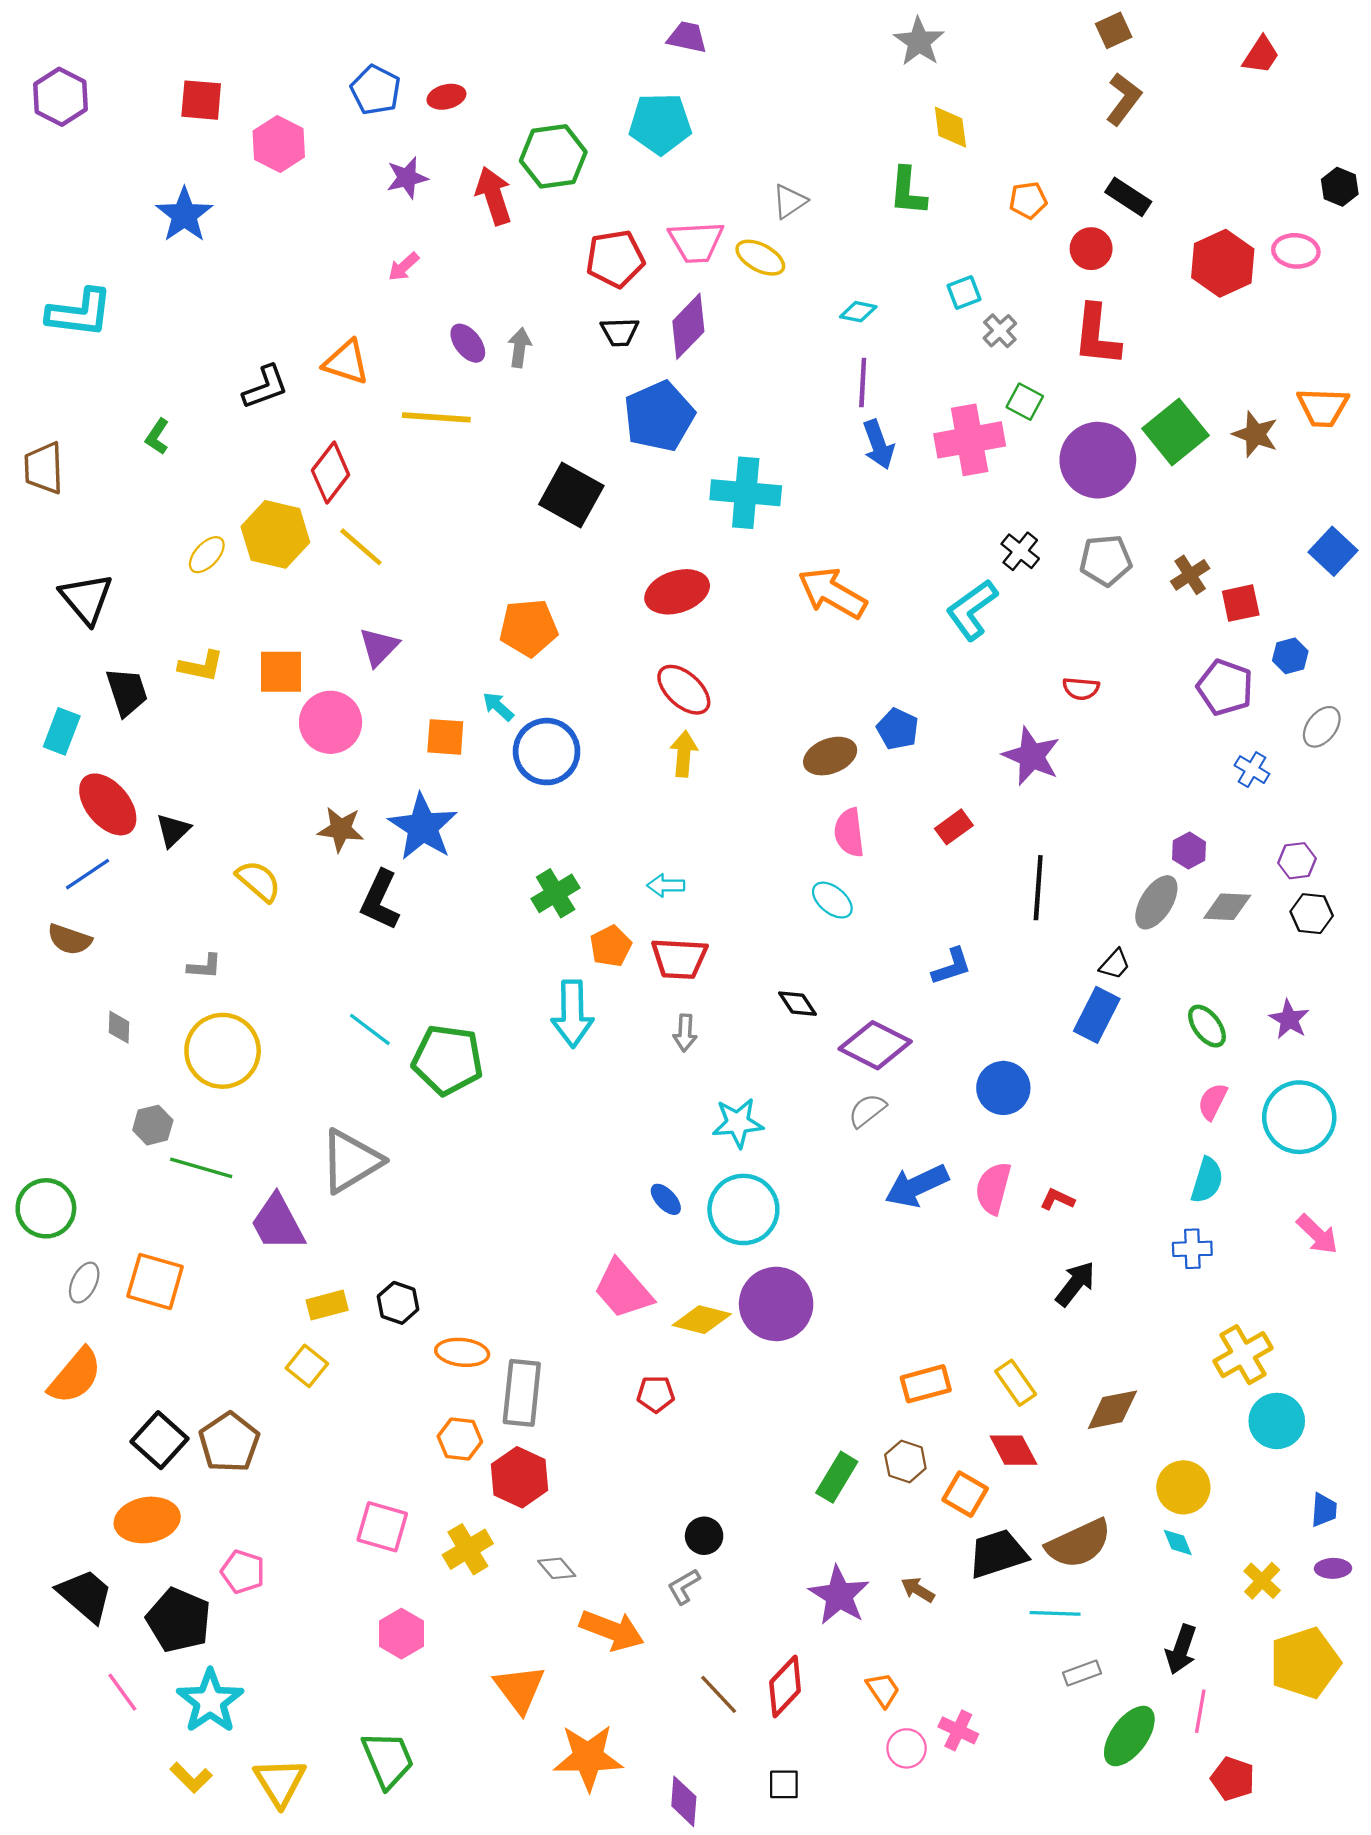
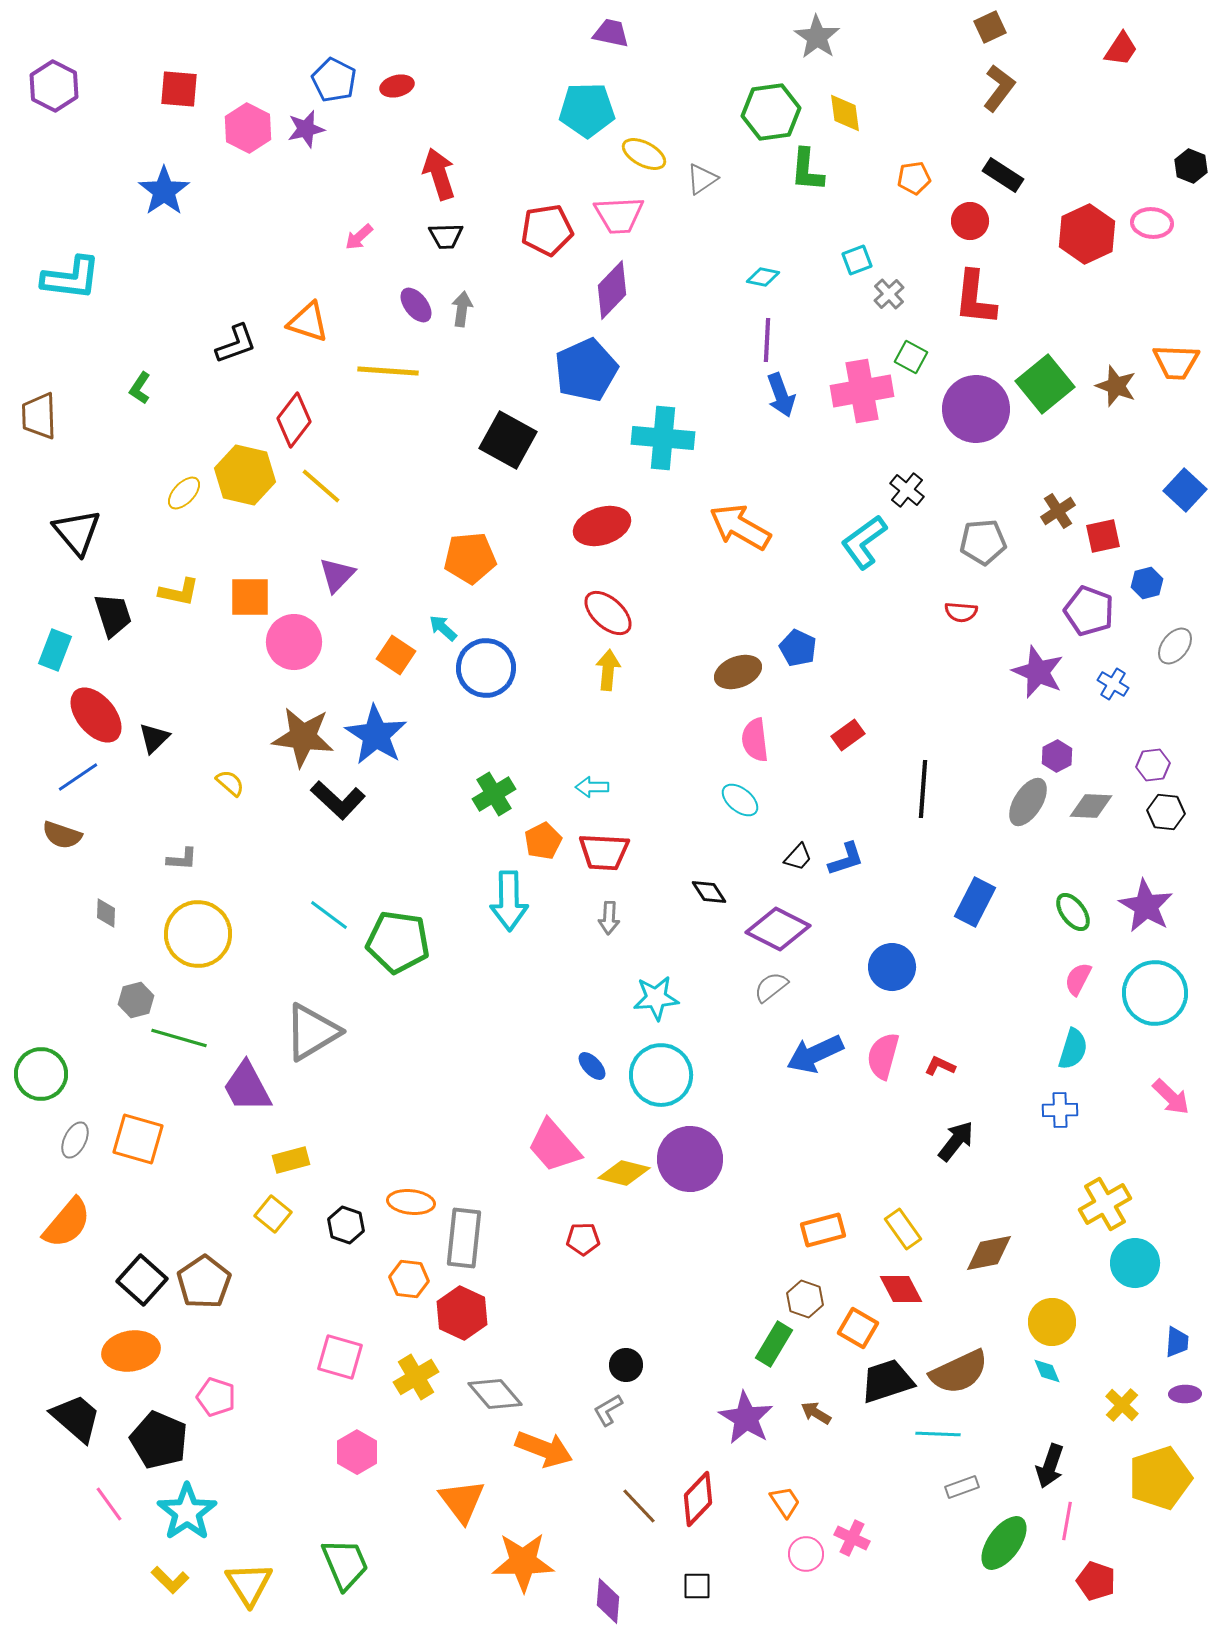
green hexagon: (553, 156) -> (771, 112), moved
purple star: (407, 178) -> (306, 129), moved
yellow ellipse: (760, 258) -> (644, 154), moved
black trapezoid: (620, 332) -> (446, 236), moved
gray pentagon: (1106, 560) -> (983, 542), moved
orange square: (445, 737) -> (396, 655), turned 30
purple star: (1031, 756) -> (1038, 672), moved
brown star: (341, 829) -> (303, 737), size x1.5
yellow semicircle: (259, 881) -> (230, 783), size x0.7
black L-shape: (380, 900) -> (338, 800), turned -72
black trapezoid: (1115, 964) -> (798, 857), moved
purple star: (1289, 1019) -> (1146, 906), size x1.5
black hexagon: (398, 1303) -> (346, 1225), moved
green rectangle: (837, 1477) -> (774, 1344), moved
gray diamond: (557, 1568) -> (495, 1394), size x1.6

